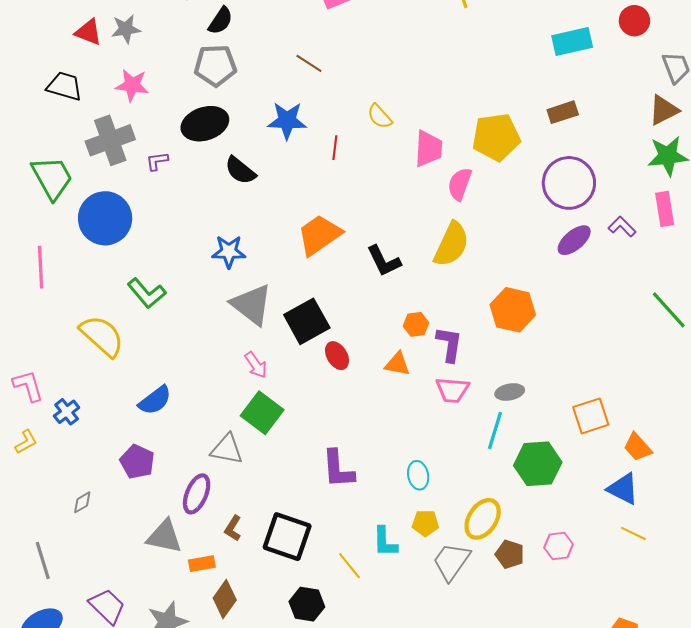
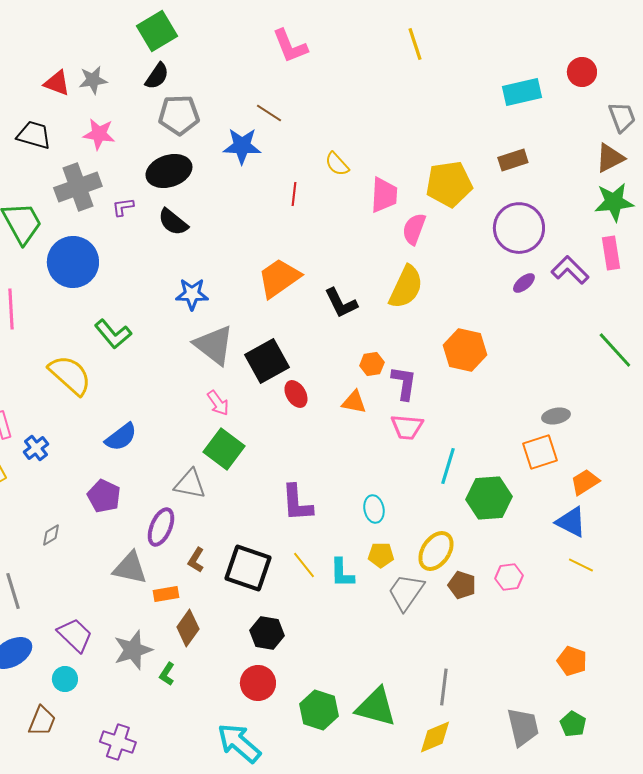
black semicircle: (221, 21) -> (157, 76), moved
blue star: (287, 121) -> (242, 146), moved
black semicircle: (240, 170) -> (173, 222), moved
purple L-shape: (622, 227) -> (570, 270), size x1.4
purple ellipse: (574, 240) -> (524, 283), size x0.7
gray ellipse: (510, 392) -> (556, 416), moved
orange trapezoid: (638, 447) -> (585, 482), turned 100
yellow line: (349, 566) -> (304, 565), moved

